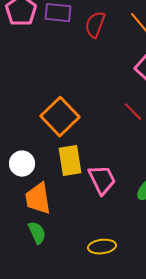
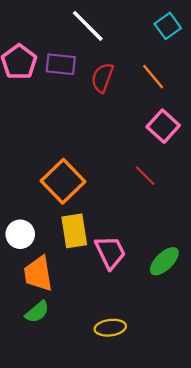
green semicircle: (37, 233) -> (37, 312), turned 75

